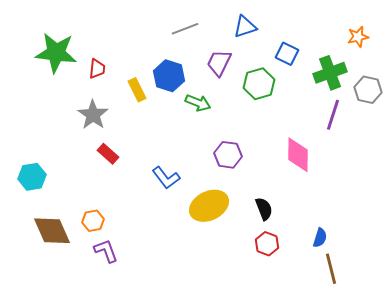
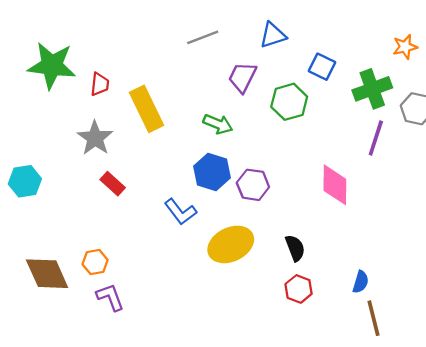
blue hexagon: (169, 76) -> (212, 172), moved
yellow rectangle: (137, 90) -> (147, 109), size x1.6
cyan hexagon: (32, 177) -> (25, 181), moved

